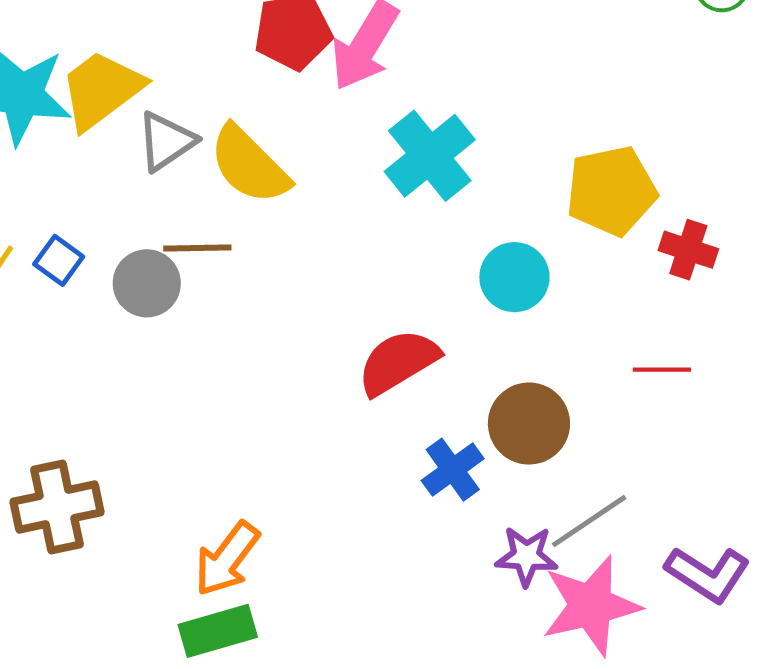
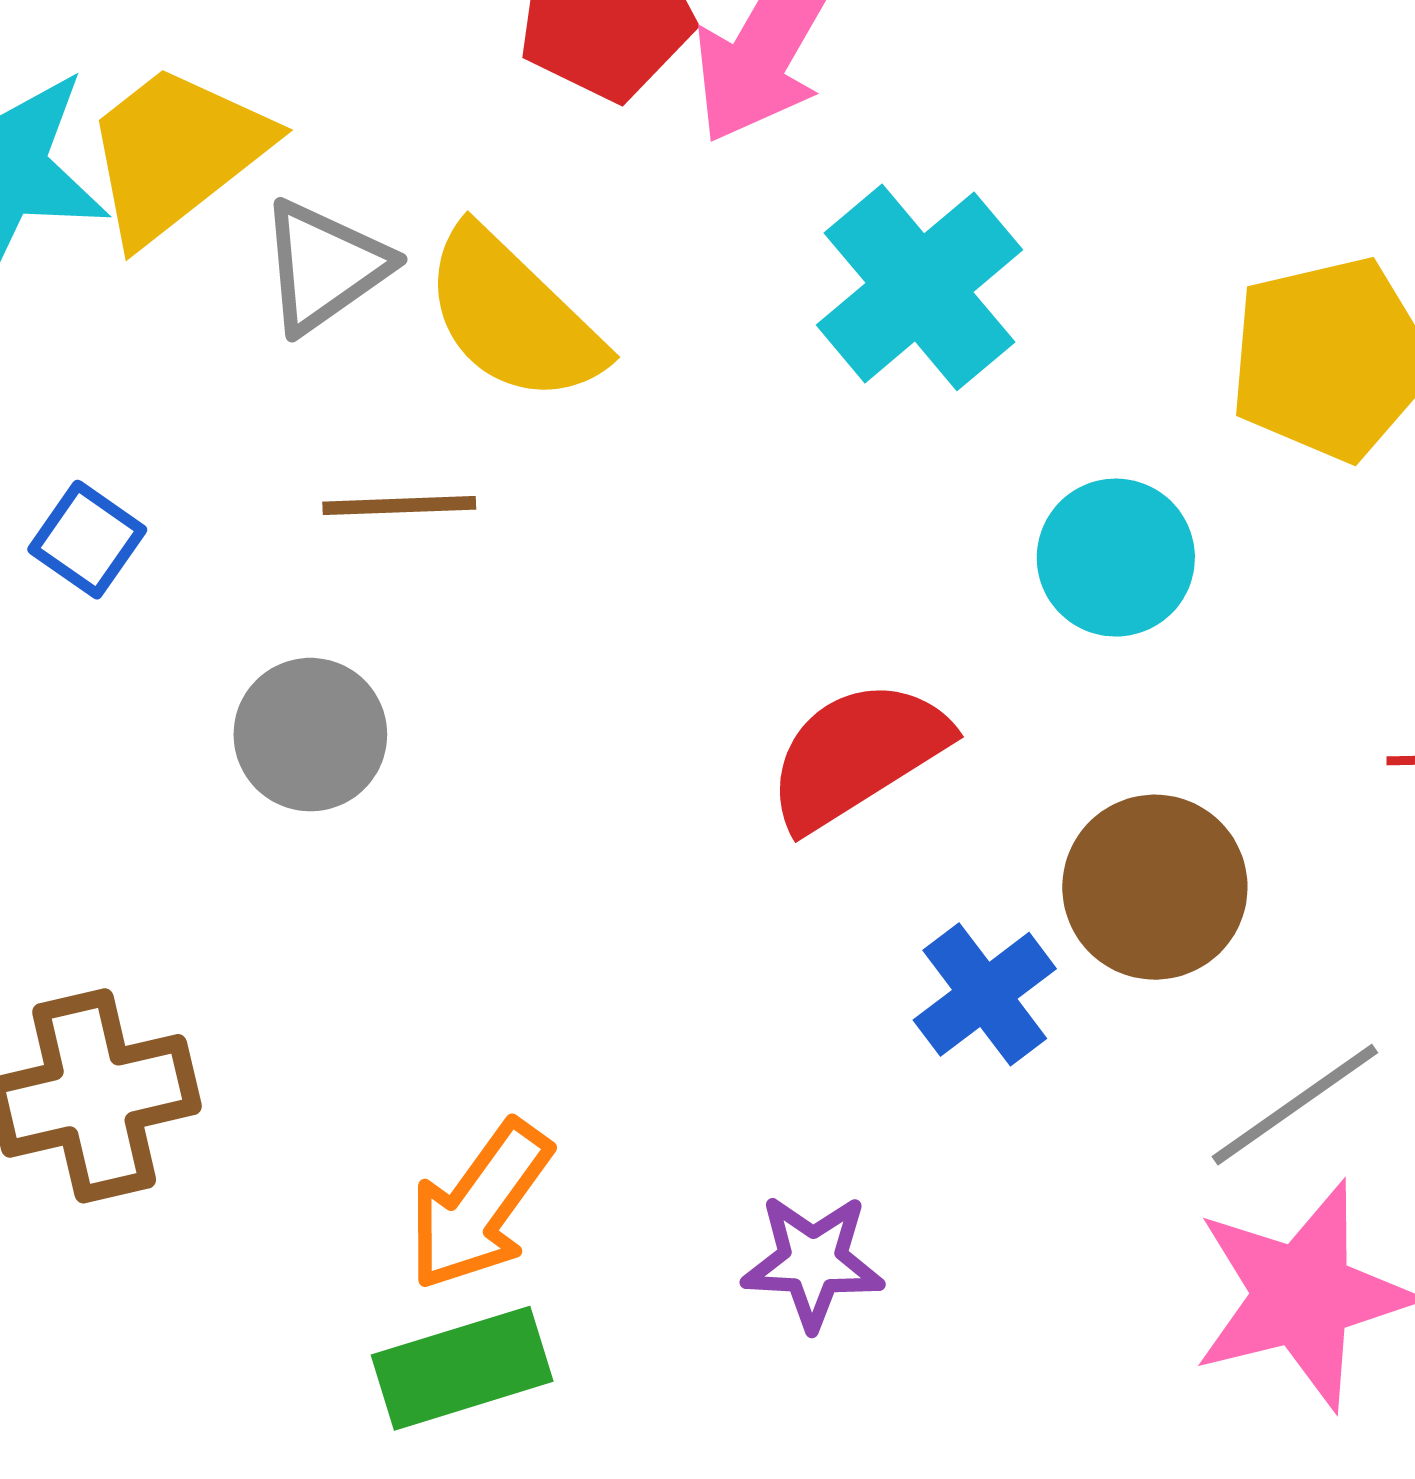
gray circle: (147, 283) -> (310, 735), moved
purple star: (526, 556) -> (813, 1262), moved

